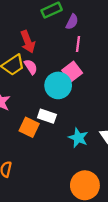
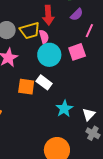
purple semicircle: (72, 22) -> (77, 14), moved
cyan circle: (58, 85) -> (49, 55), moved
orange square: (29, 127) -> (26, 87), turned -36

